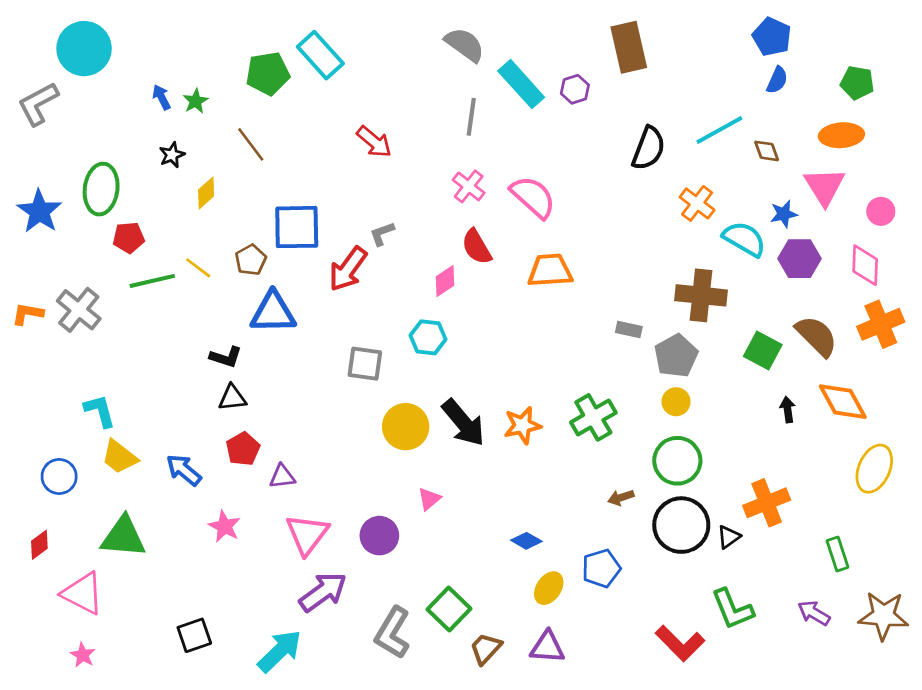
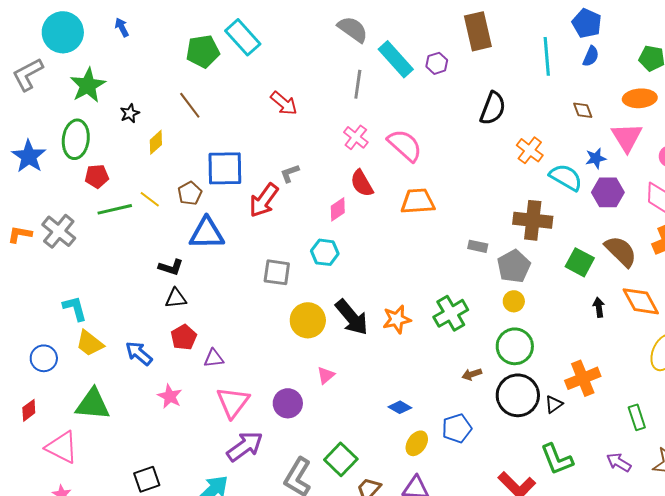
blue arrow: (161, 97) -> (122, 27), moved
green star: (196, 101) -> (88, 85), moved, size x1.8
cyan line: (719, 130) -> (547, 56), moved, turned -66

